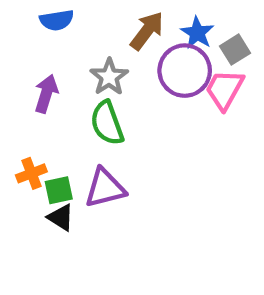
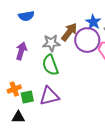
brown arrow: (147, 31) -> (69, 32), moved
gray star: (109, 77) -> (51, 43), turned 30
black triangle: (61, 217) -> (18, 117), moved, turned -32

